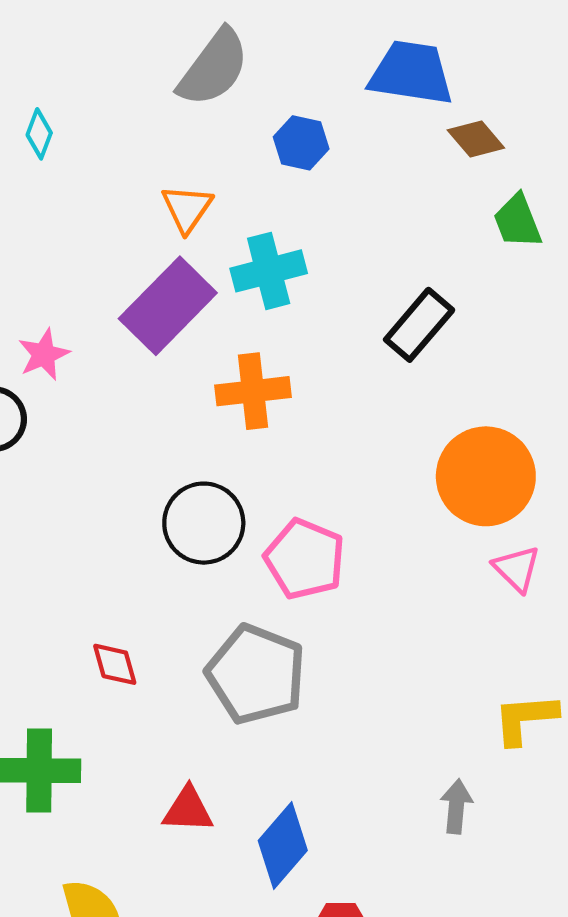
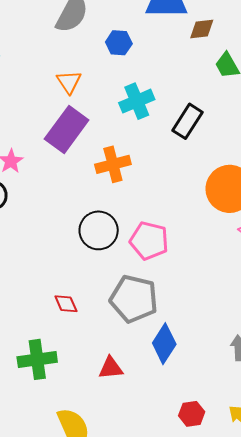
brown diamond: (476, 139) -> (202, 29), turned -48
cyan cross: (269, 271) -> (137, 101), moved
blue diamond: (283, 846) -> (164, 344), moved

